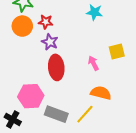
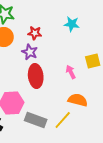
red star: (46, 22) -> (35, 33), moved

